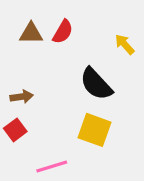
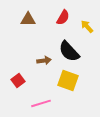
red semicircle: (63, 32) -> (63, 17), moved
brown arrow: (22, 97) -> (44, 60), moved

